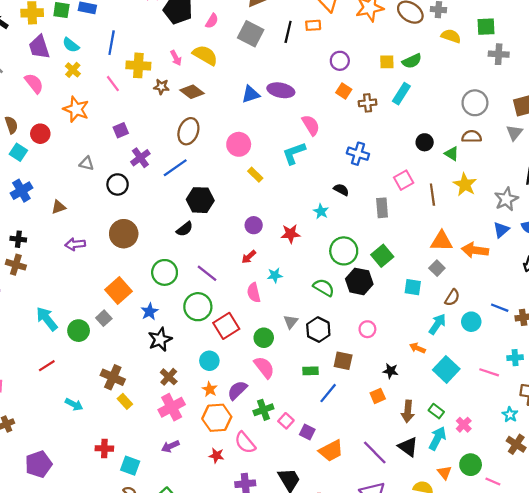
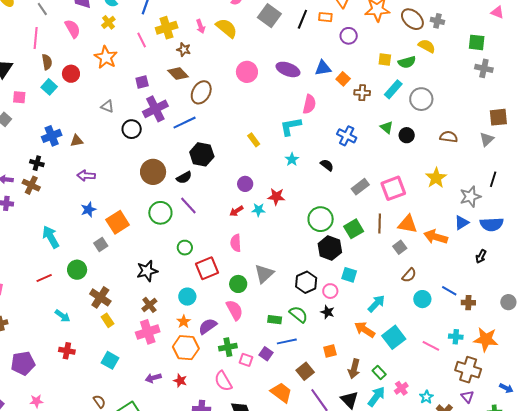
yellow semicircle: (451, 36) -> (427, 46), moved
purple circle: (340, 61) -> (349, 36), moved
yellow cross: (138, 65) -> (167, 28), turned -30
brown diamond: (192, 92) -> (178, 74), moved
blue triangle: (251, 94) -> (323, 68), moved
gray circle: (475, 103) -> (421, 99), moved
pink semicircle: (311, 125) -> (309, 104), turned 36
pink circle: (239, 144) -> (247, 72), moved
green triangle: (452, 154) -> (387, 127), moved
purple cross: (140, 158) -> (155, 109), size x1.4
pink square: (404, 180) -> (393, 188), moved, size x1.4
blue cross: (21, 191) -> (52, 136), moved
brown line: (432, 195) -> (380, 223), moved
gray rectangle: (382, 208) -> (360, 187), turned 48
cyan star: (321, 211) -> (292, 159), moved
brown circle: (124, 234) -> (153, 172), moved
purple line: (207, 273) -> (188, 205), moved
cyan star: (275, 275) -> (258, 210), moved
green semicircle: (324, 287) -> (299, 314), moved
cyan square: (413, 287) -> (349, 275), moved
green circle: (198, 307) -> (185, 248), size x0.6
blue star: (150, 312) -> (88, 210), moved
gray triangle: (291, 322) -> (264, 274), size x1.5
cyan arrow: (437, 324) -> (376, 304), moved
black hexagon: (318, 330) -> (306, 282), moved
green circle: (79, 331) -> (77, 270), moved
orange arrow: (417, 348) -> (365, 330), moved, size x1.5
brown square: (343, 361) -> (305, 371), moved, turned 30
black star: (391, 371) -> (327, 312), moved
blue line: (328, 393) -> (287, 341), turned 30
cyan star: (510, 414) -> (426, 397), moved
pink square: (286, 421) -> (246, 360), turned -32
purple square: (307, 432) -> (266, 354), moved
pink semicircle: (245, 443) -> (223, 381), moved
purple arrow: (170, 446) -> (153, 378), moved
red cross: (104, 448) -> (67, 351), moved
orange trapezoid: (331, 451) -> (281, 393), turned -125
cyan square: (130, 466) -> (110, 360), moved

